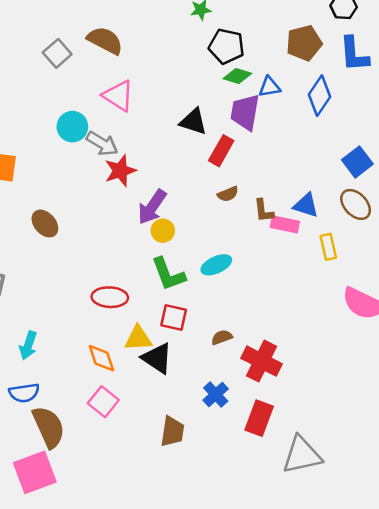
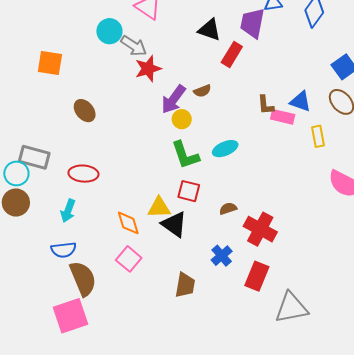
brown semicircle: (228, 194) -> (202, 91), moved
red ellipse: (110, 297) -> (83, 174), moved

